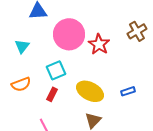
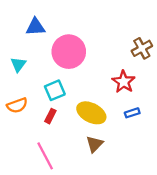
red star: (99, 44) -> (124, 82), moved

